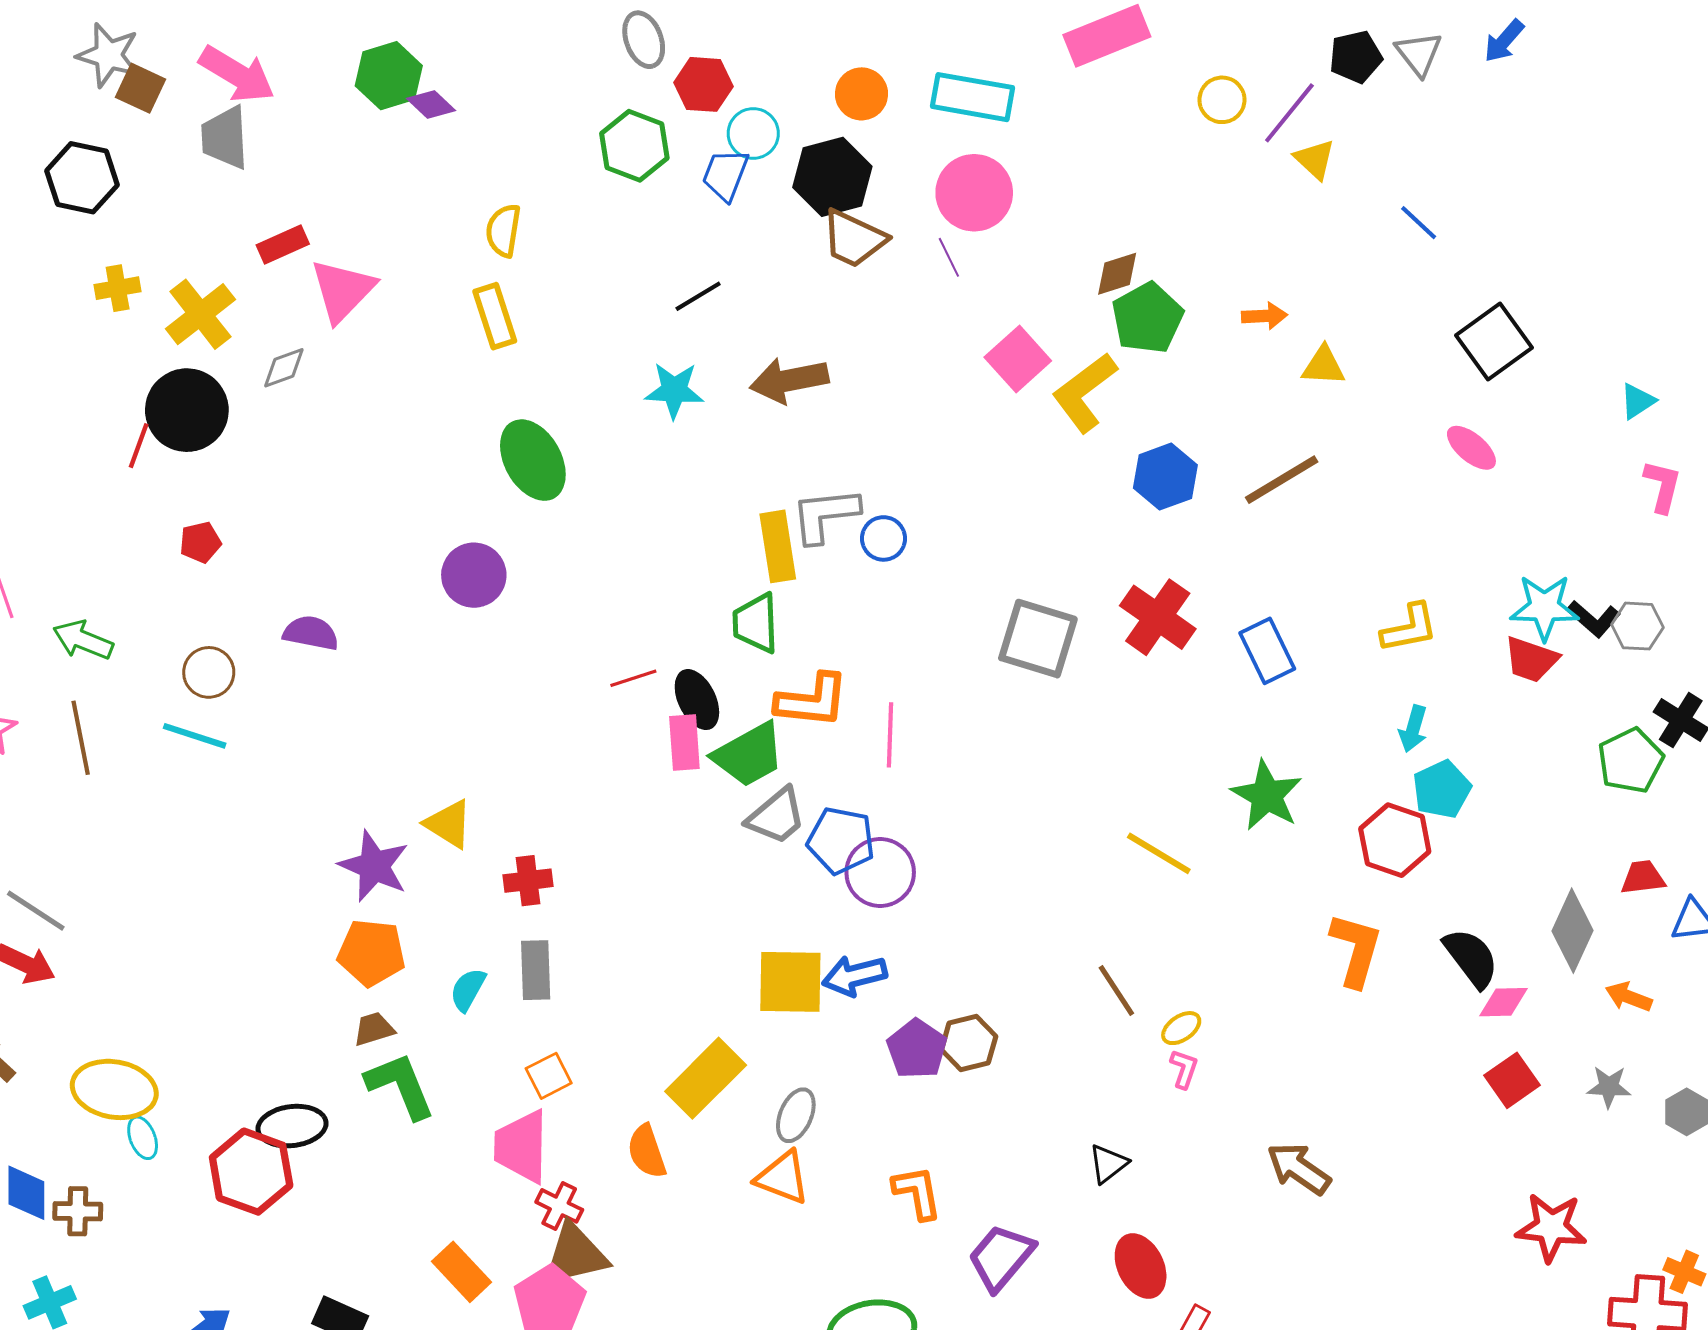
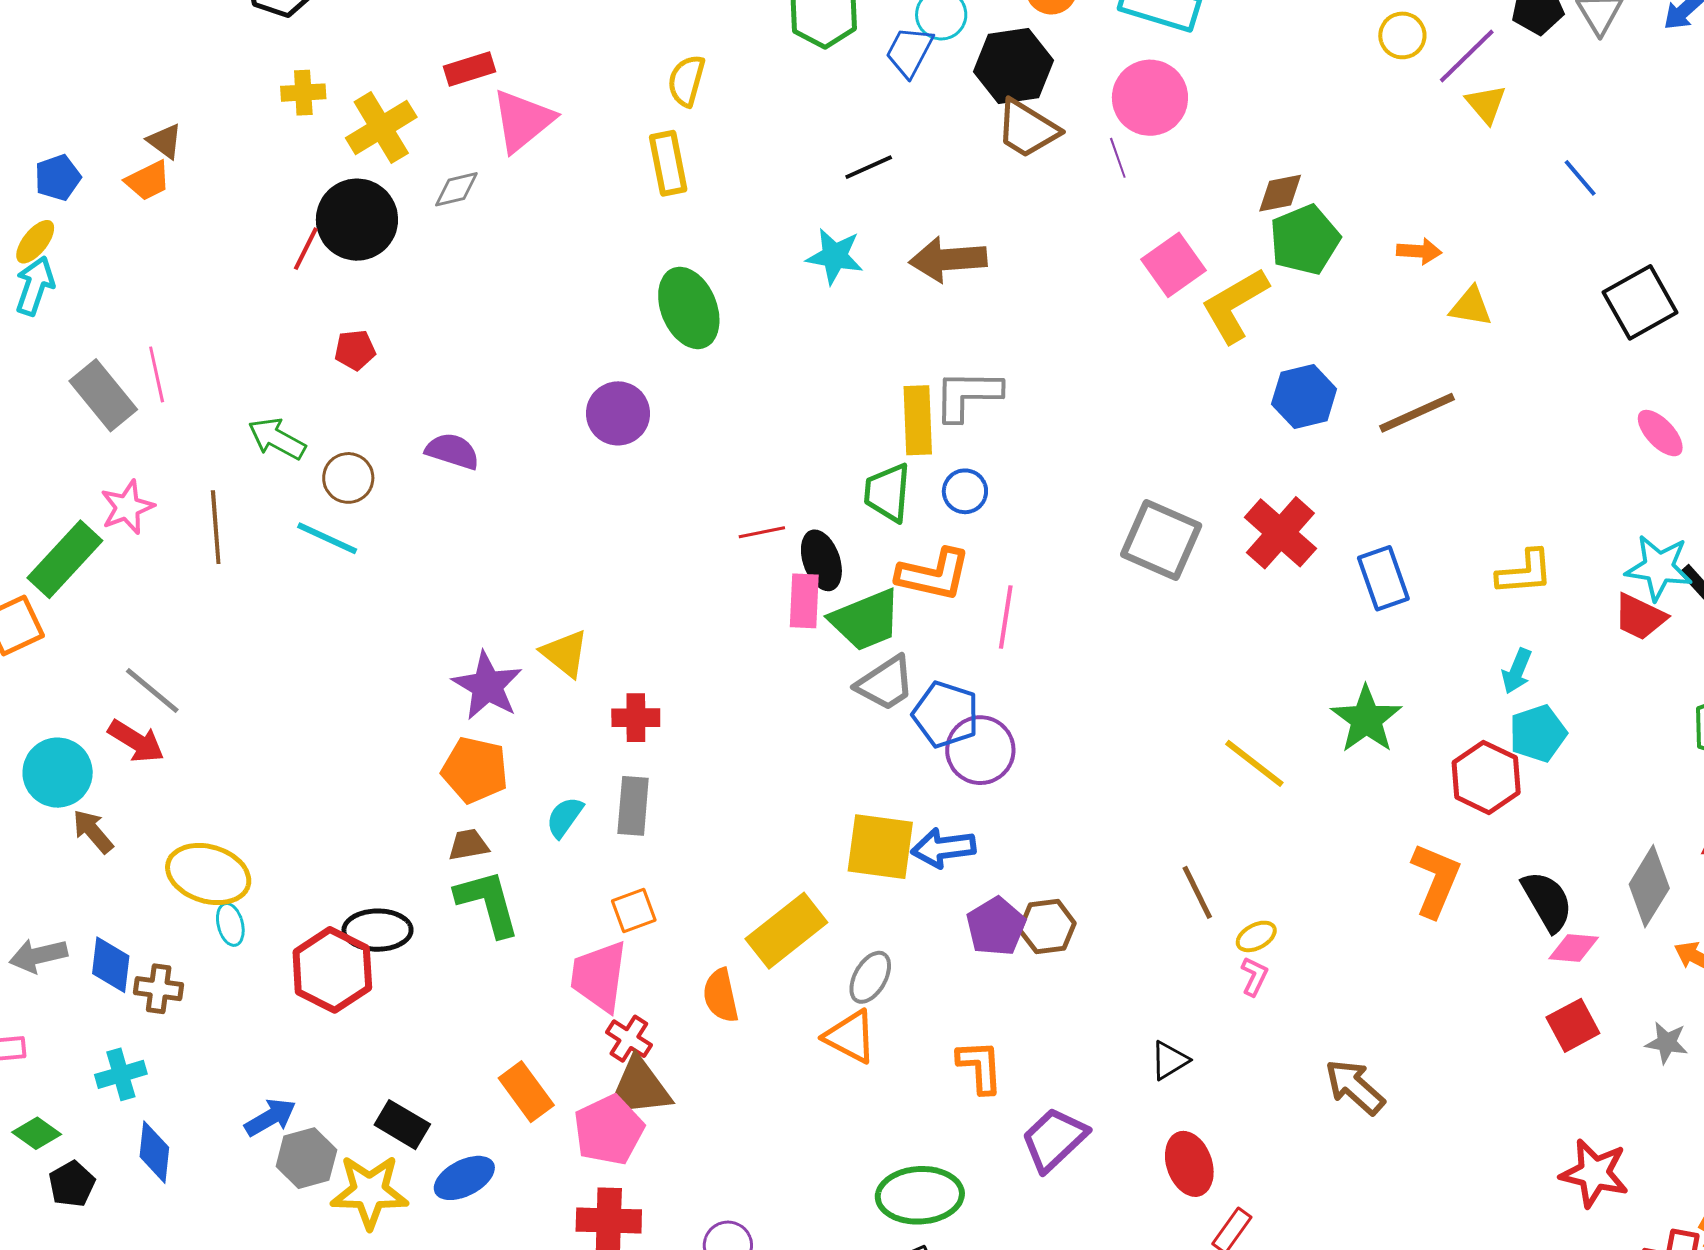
pink ellipse: (1471, 448) -> (1660, 433), moved
blue circle: (883, 538) -> (965, 491), moved
green arrow: (83, 640) -> (277, 439), moved

